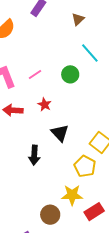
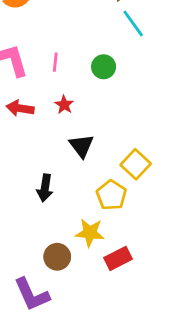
cyan line: (90, 53) -> (133, 23), moved
pink line: (35, 74) -> (55, 62), turned -56
black arrow: (34, 155) -> (45, 188), moved

